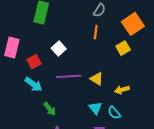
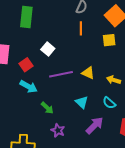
yellow square: (123, 48) -> (109, 40), turned 32
yellow arrow: (122, 90) -> (114, 80), turned 40
cyan triangle: (95, 108) -> (82, 102), moved

